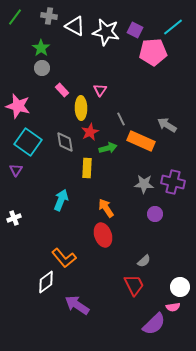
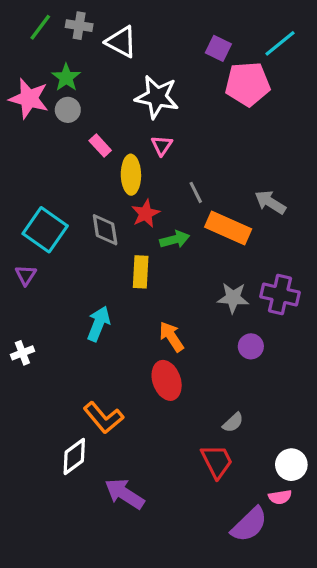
green line: (15, 17) -> (40, 27), moved
white star: (106, 32) -> (157, 97), moved
pink star: (18, 106) -> (29, 99), moved

